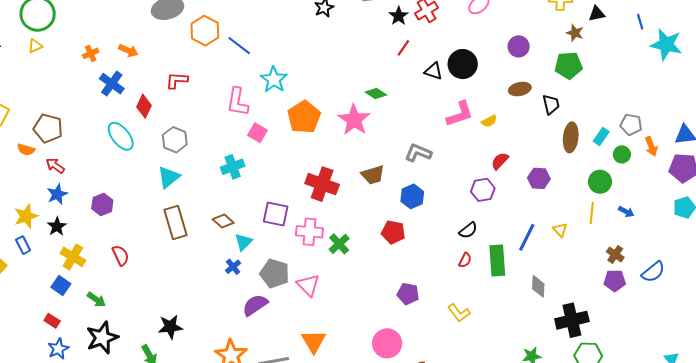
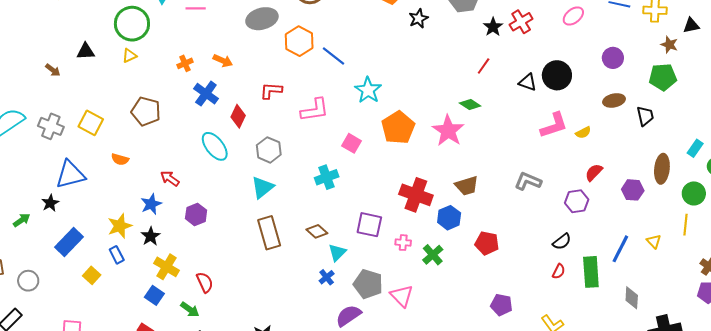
red line: (403, 48) -> (484, 66), moved
pink L-shape: (237, 102) -> (315, 110), moved, turned -108
brown pentagon: (48, 128) -> (146, 111), moved
brown ellipse: (571, 137) -> (662, 169), moved
gray L-shape: (418, 153) -> (528, 181), moved
red arrow: (55, 166) -> (170, 178), moved
blue hexagon: (412, 196) -> (449, 218), moved
pink cross: (309, 232) -> (403, 243), size x0.6
red semicircle: (121, 255) -> (205, 282), moved

